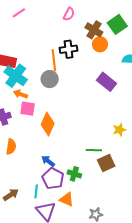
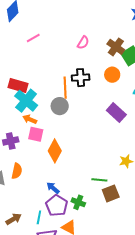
brown cross: (94, 30) -> (116, 47), moved

